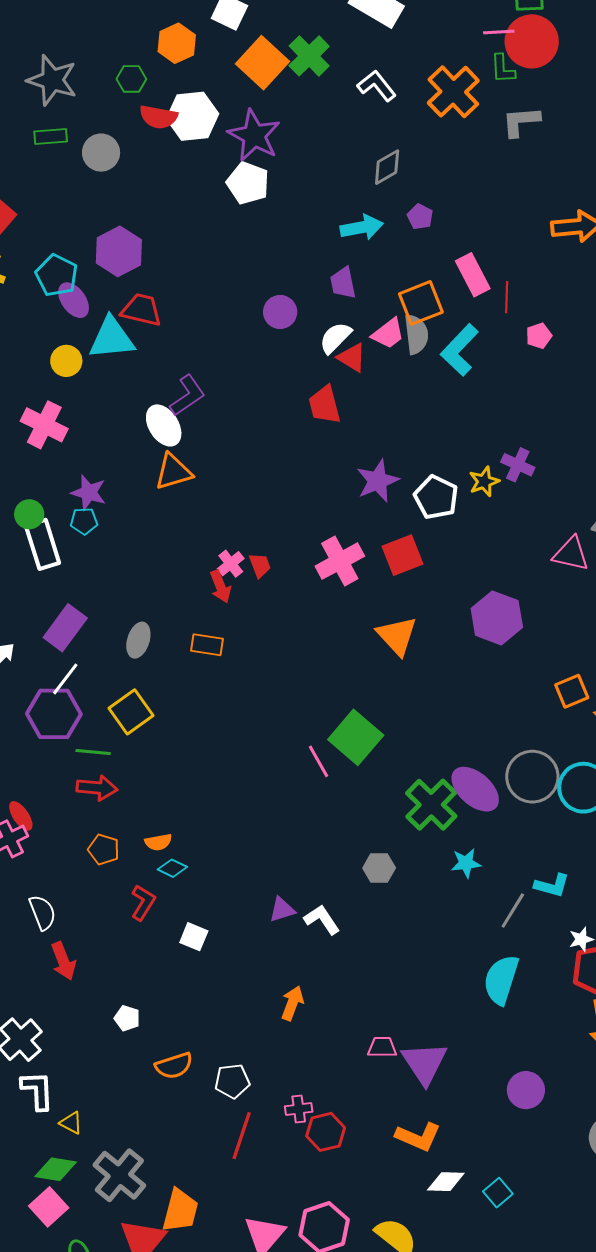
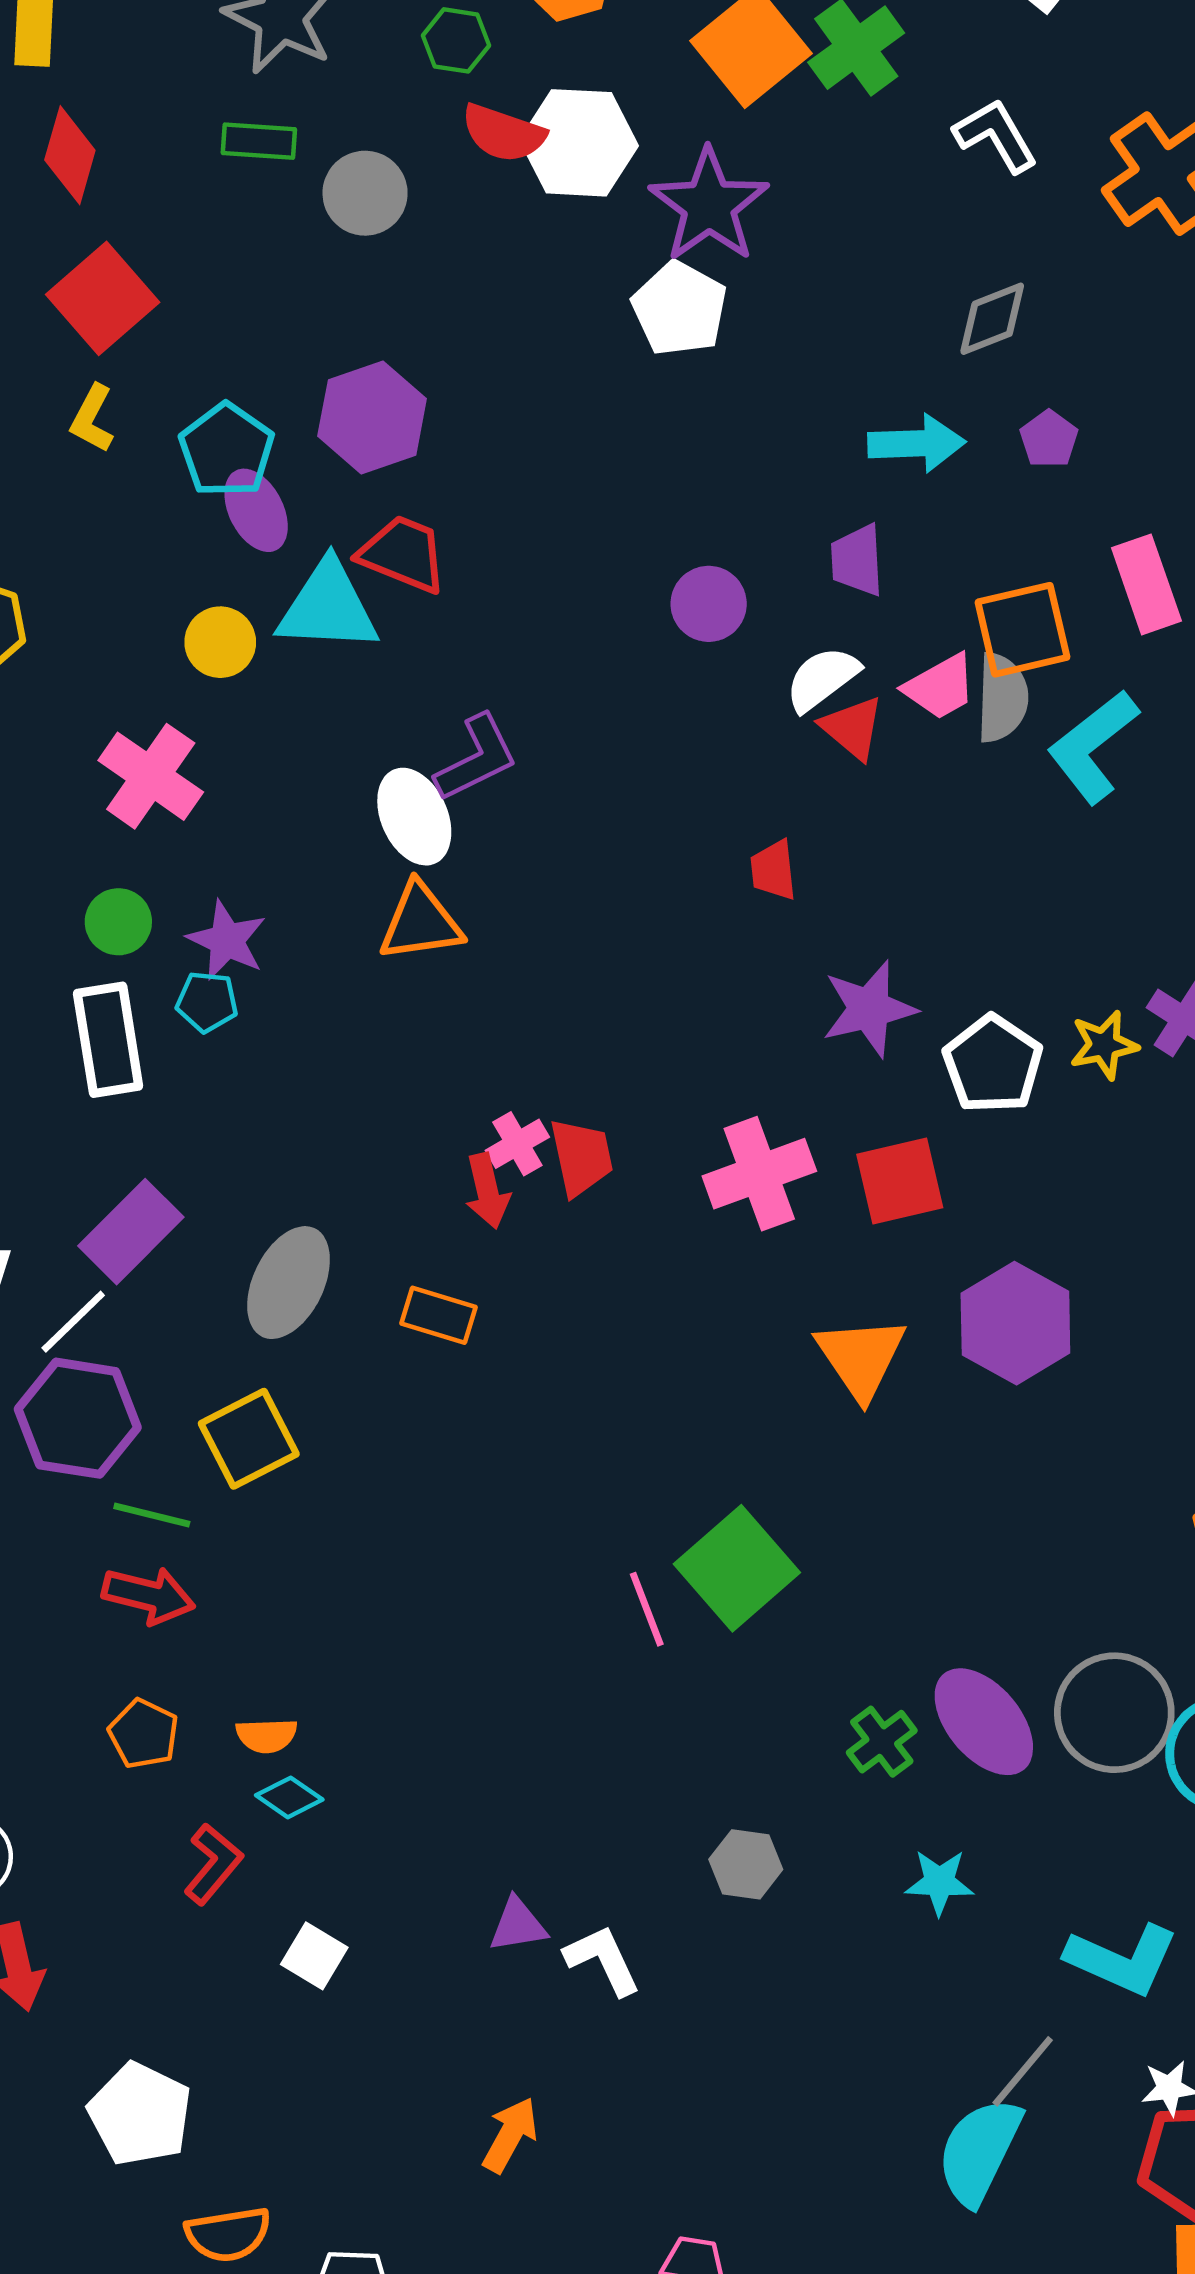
red trapezoid: (325, 405) -> (773, 870), moved, size x0.7
green circle: (29, 514) -> (118, 922), moved
red trapezoid: (260, 565) -> (581, 1157), size x1.4
purple hexagon: (497, 618) -> (1015, 1323), moved
gray ellipse: (138, 640) -> (289, 1283), size x1.4
white line: (65, 679) -> (73, 1322), moved
green cross: (431, 805) -> (882, 1742), size x0.6
cyan L-shape: (552, 885) -> (1122, 1959), size x1.4
gray line: (513, 911) -> (1023, 2071), moved
white pentagon: (127, 1018) -> (140, 2114), size x1.8

